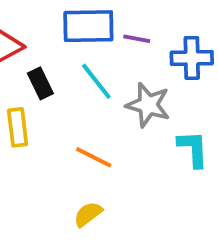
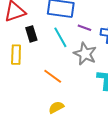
purple line: (137, 39) -> (84, 28), moved
yellow semicircle: (88, 214) -> (56, 107), moved

